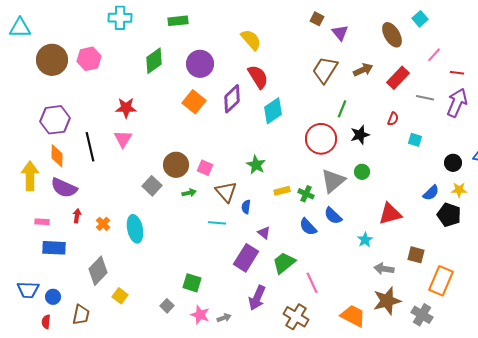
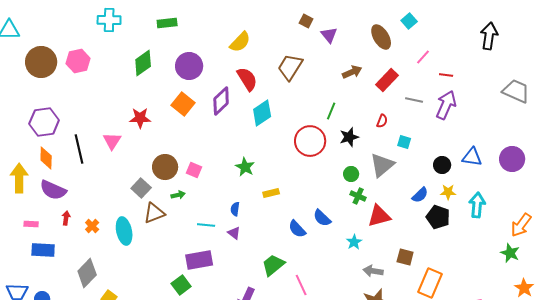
yellow semicircle: (251, 40) -> (240, 42), turned 85
brown trapezoid: (325, 70) -> (290, 67), moved
red star: (126, 108) -> (140, 118), moved
gray triangle: (333, 181) -> (382, 165), moved
brown triangle: (226, 192) -> (154, 213), moved, turned 50
green cross: (306, 194) -> (358, 196), moved
purple triangle: (264, 233) -> (234, 233), moved
purple rectangle: (246, 258) -> (199, 260), moved, turned 48
green square: (192, 283) -> (181, 285), turned 36

